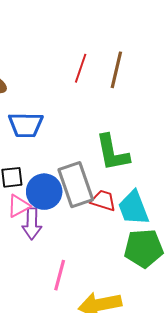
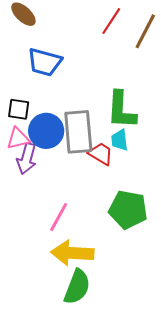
cyan trapezoid: (134, 208) -> (120, 140), moved, size x0.6
pink line: (60, 275) -> (59, 217), moved

